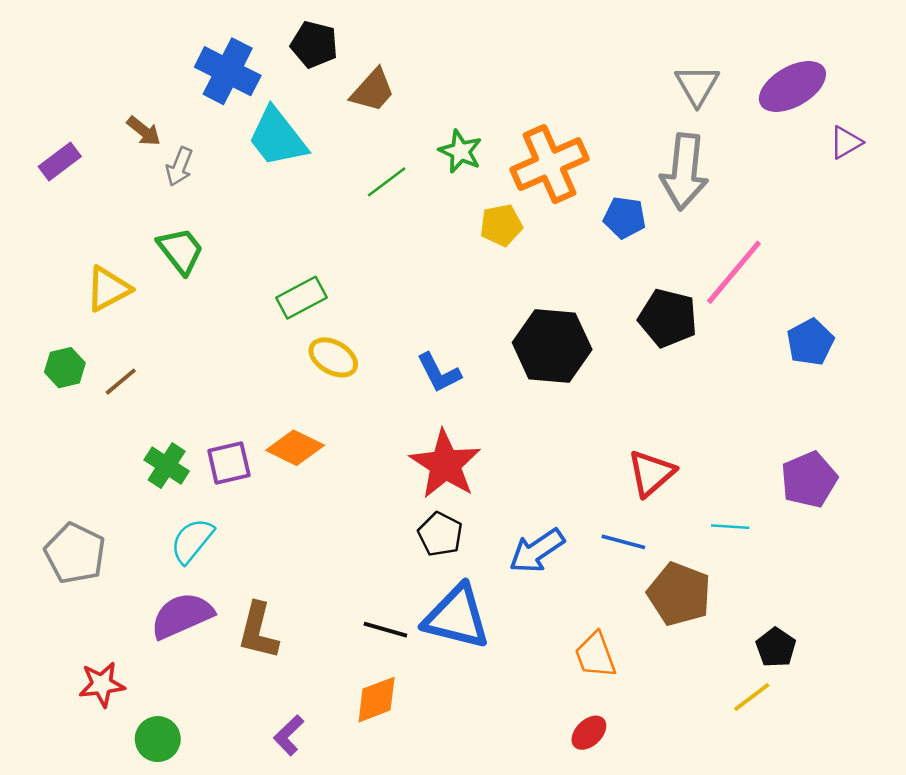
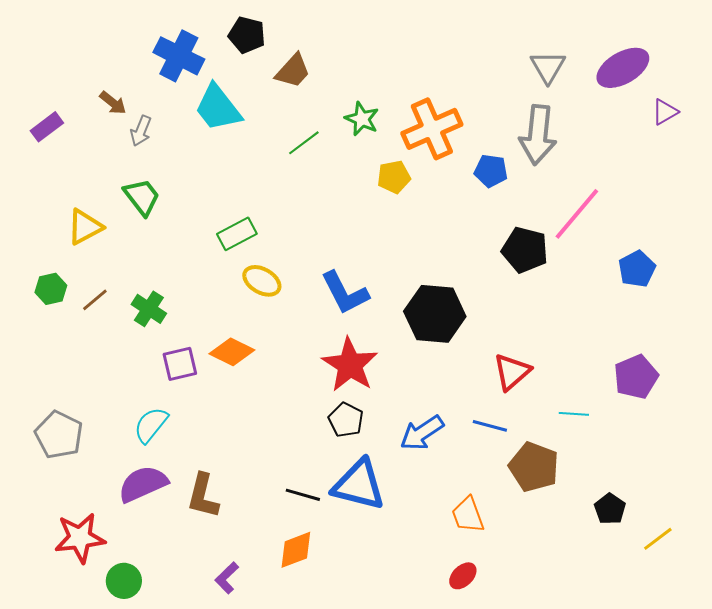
black hexagon: (552, 346) -> (435, 314), moved
blue L-shape: (439, 373) -> (345, 293), size x1.4
green cross: (167, 466) -> (149, 309), moved
red star: (102, 684) -> (80, 538), size x1.4
yellow line: (752, 697) -> (658, 539), moved

